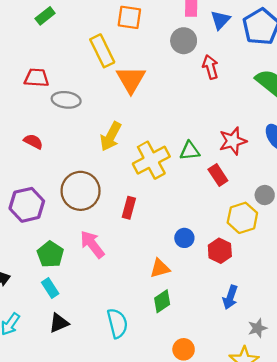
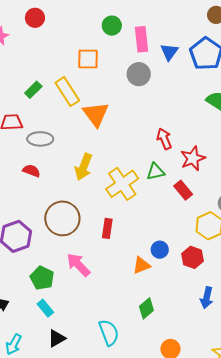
green rectangle: (45, 16) -> (33, 90), moved
red arrow: (210, 67) -> (164, 139), moved
red semicircle: (33, 141) -> (31, 171), moved
orange triangle: (160, 268) -> (141, 265), moved

